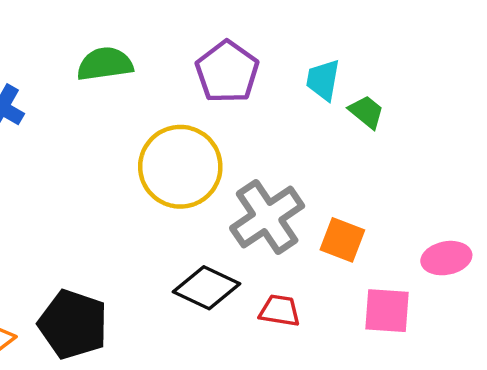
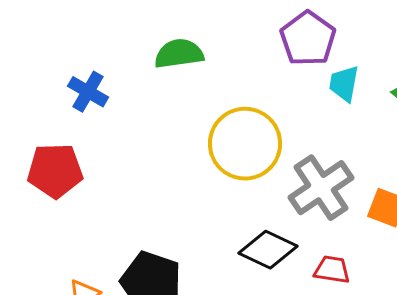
purple pentagon: (227, 72) -> (308, 39), moved
cyan trapezoid: (323, 80) -> (344, 84), moved

